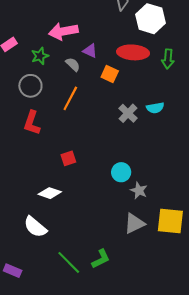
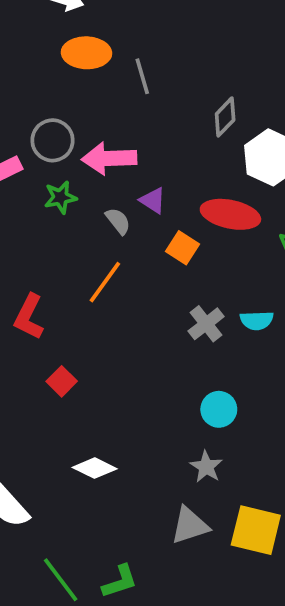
gray circle: (30, 86) -> (53, 140), moved
red square: (68, 158) -> (62, 381), moved, turned -35
cyan circle: (121, 172) -> (219, 409), moved
white diamond: (50, 193) -> (95, 468), moved

